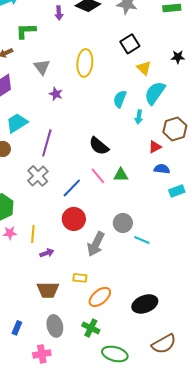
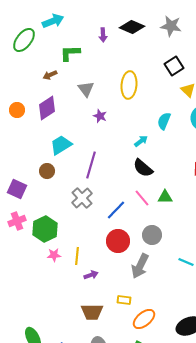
cyan arrow: (139, 117) -> (141, 141), moved, turned -136
gray circle: (123, 223) -> (152, 235), moved

